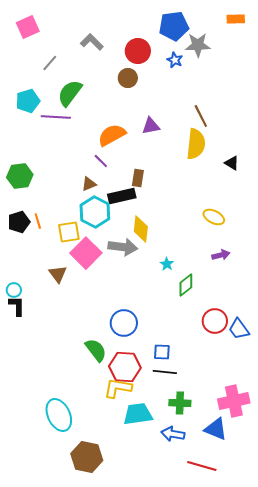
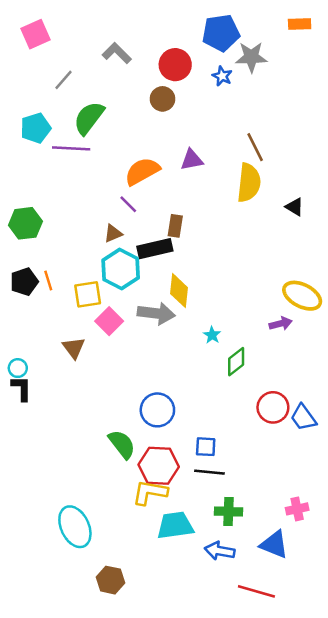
yellow ellipse: (214, 217) -> (302, 296), moved, size x1.4
pink square: (86, 253) -> (109, 321), size x0.7
pink cross: (234, 401) -> (297, 509), size x0.6
brown hexagon: (87, 457) -> (110, 580), size x0.7

